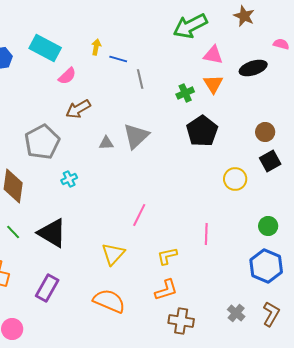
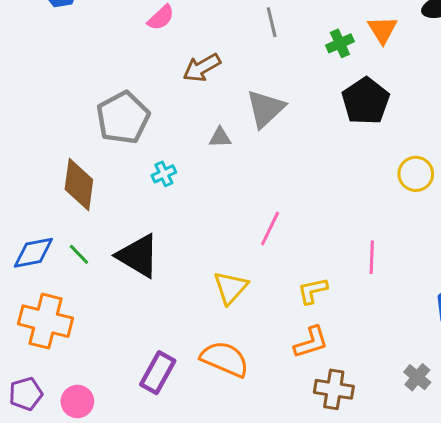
brown arrow: (78, 109) -> (202, 68), moved
gray triangle: (106, 143) -> (220, 137), moved
purple rectangle: (47, 288) -> (158, 373), moved

